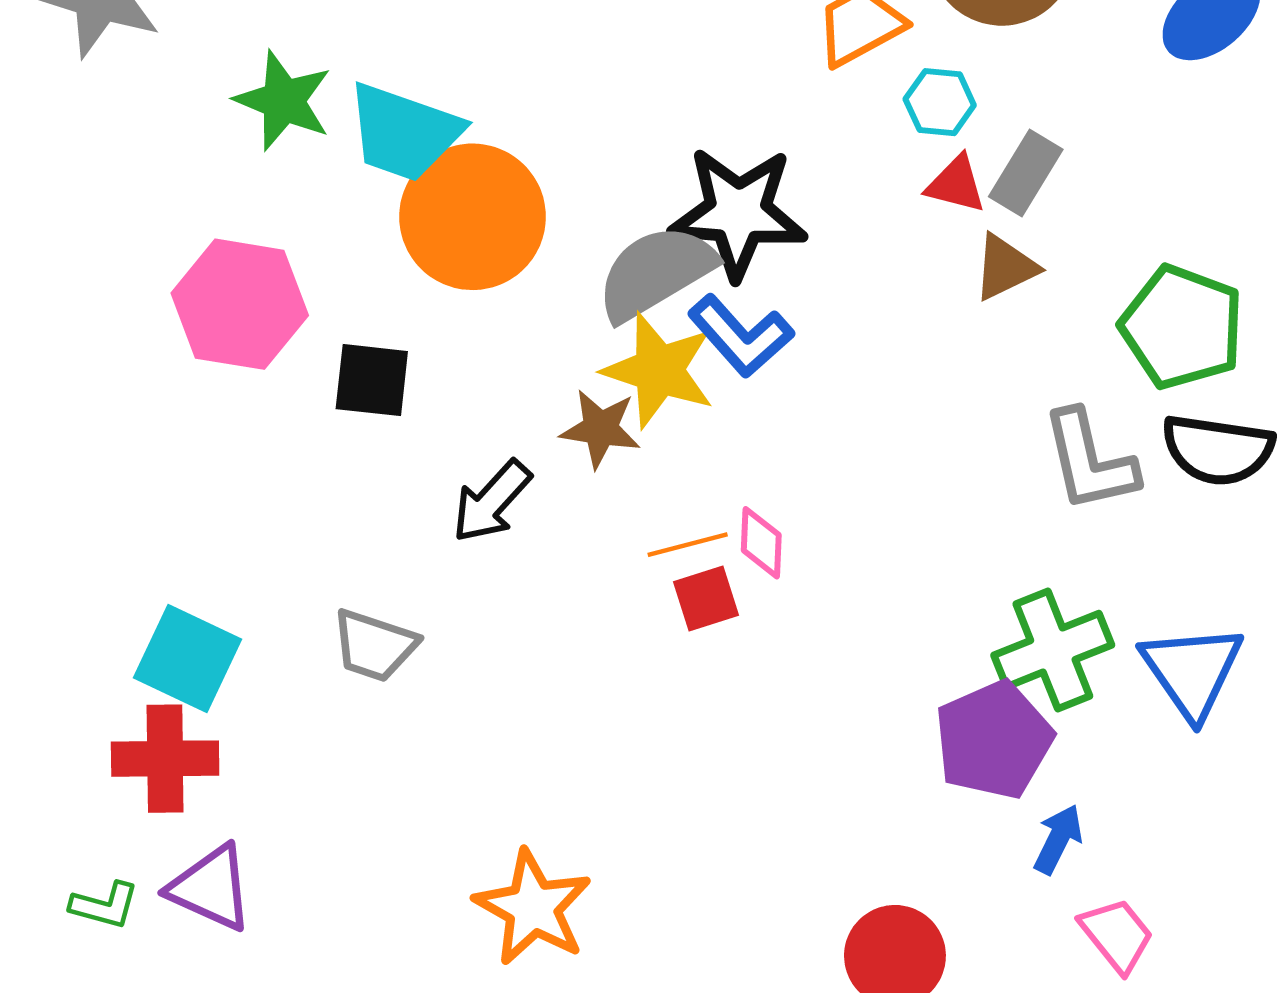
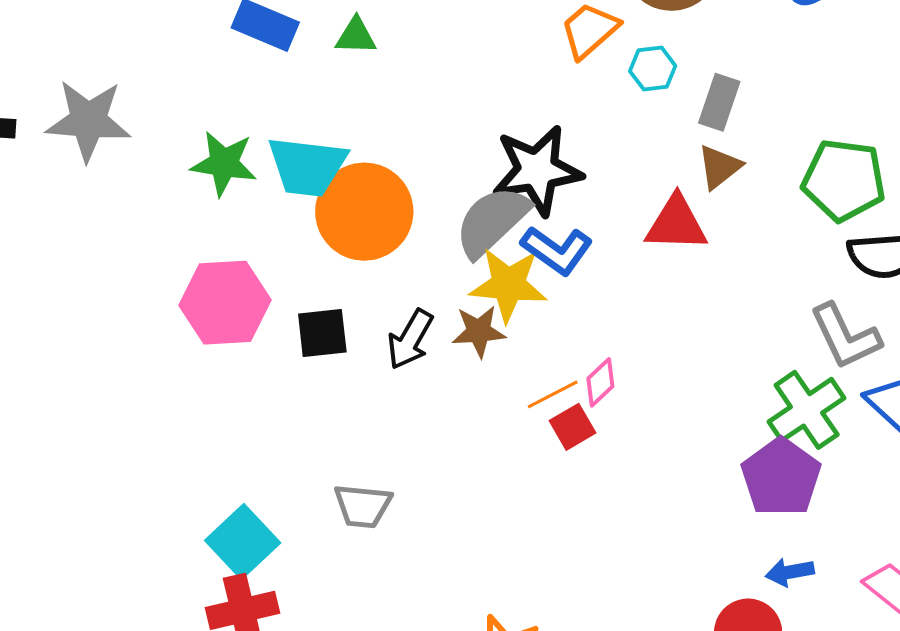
red triangle: (956, 184) -> (676, 224), moved, size x1.5
gray L-shape: (1089, 461) -> (845, 336), moved
black arrow: (492, 501) -> (410, 339), moved
pink diamond: (761, 543) -> (600, 382), turned 57
cyan square: (188, 658) -> (243, 542), turned 34
blue arrow: (1058, 839) -> (790, 572), moved, turned -114

